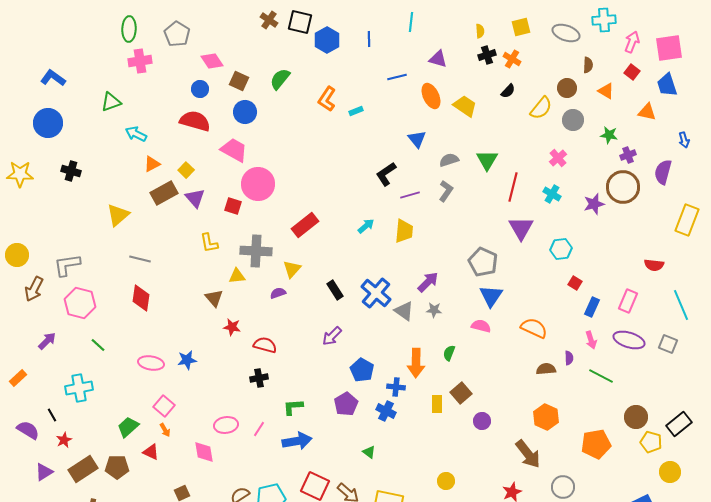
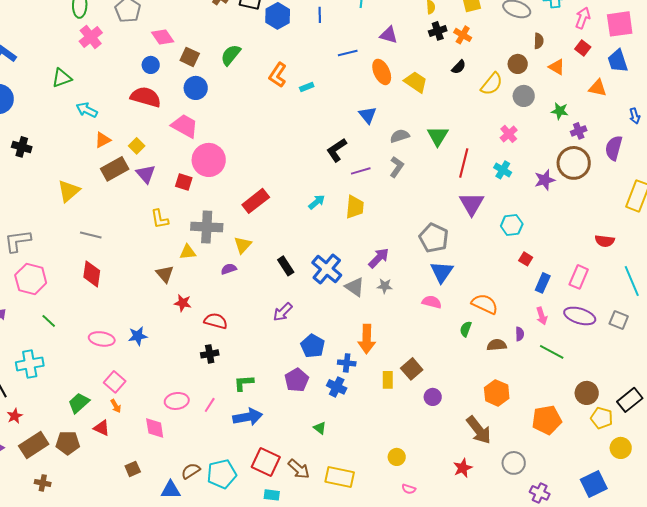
pink cross: (140, 61) -> (91, 37), turned -30
green semicircle: (449, 353) -> (466, 329), moved

